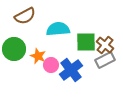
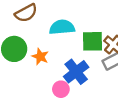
pink circle: (51, 65) -> (61, 89), moved

